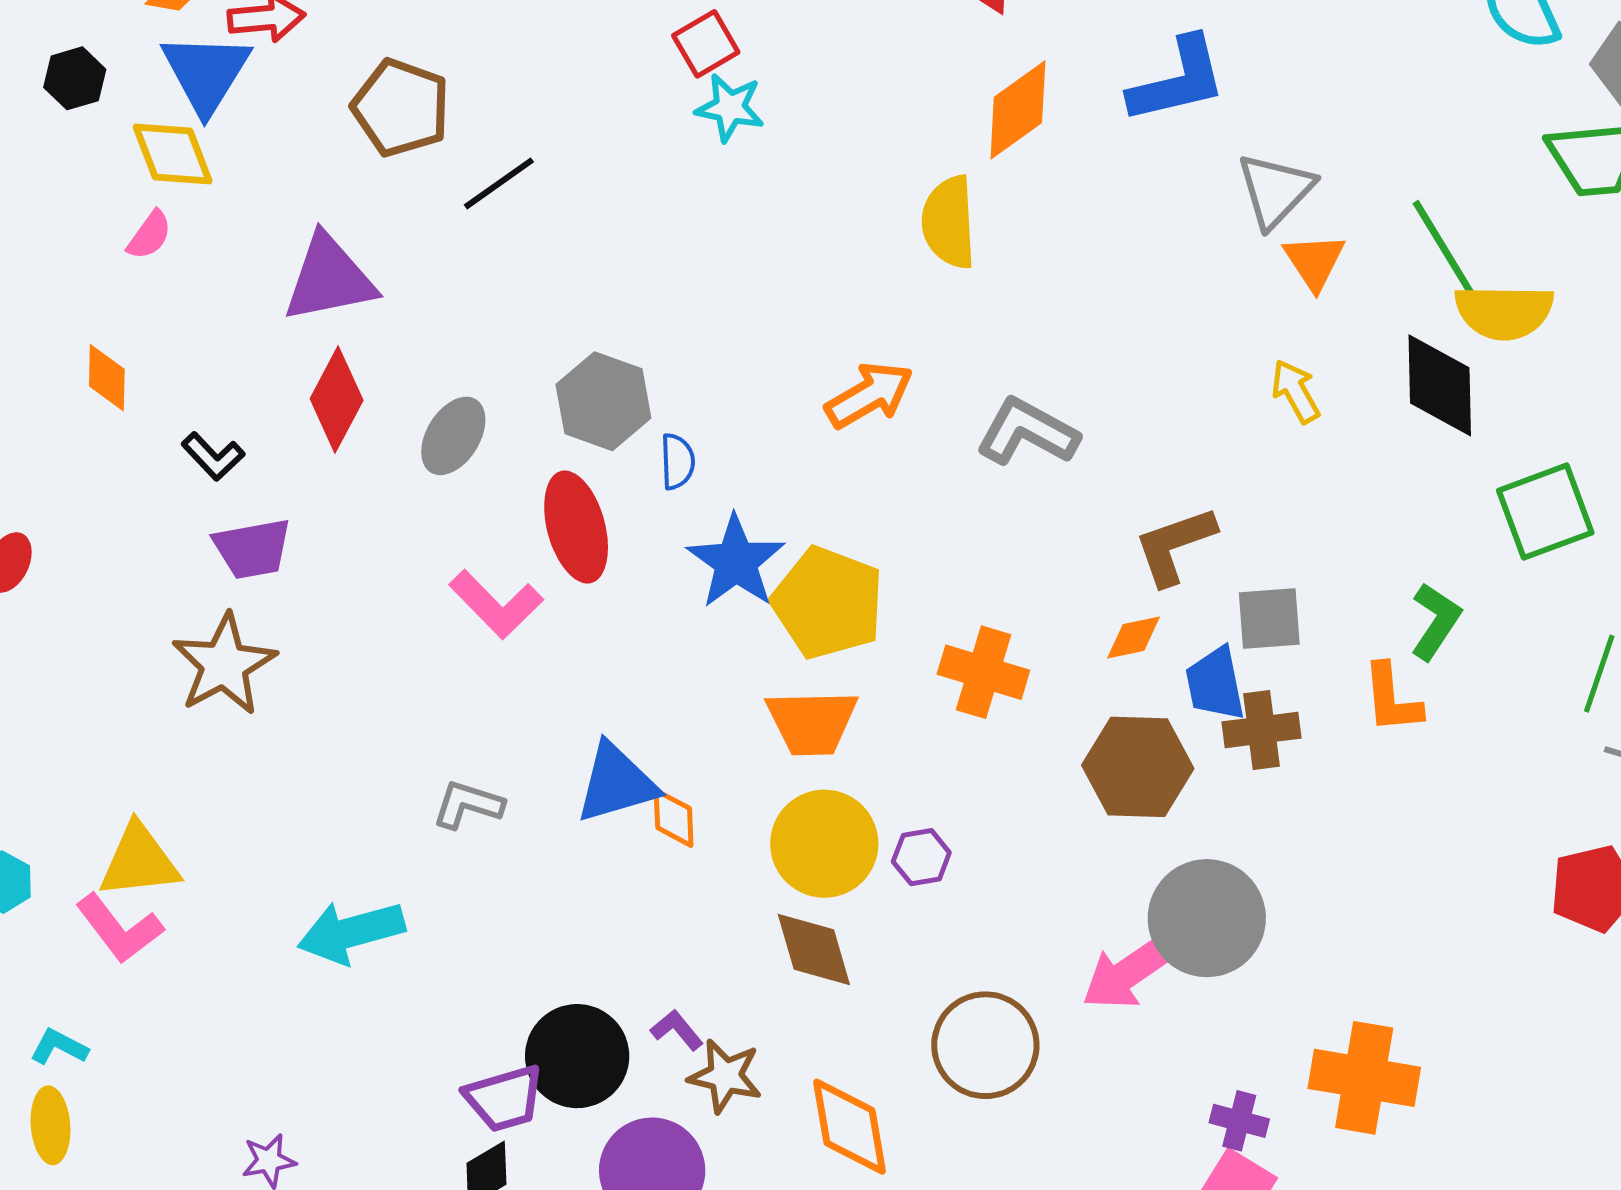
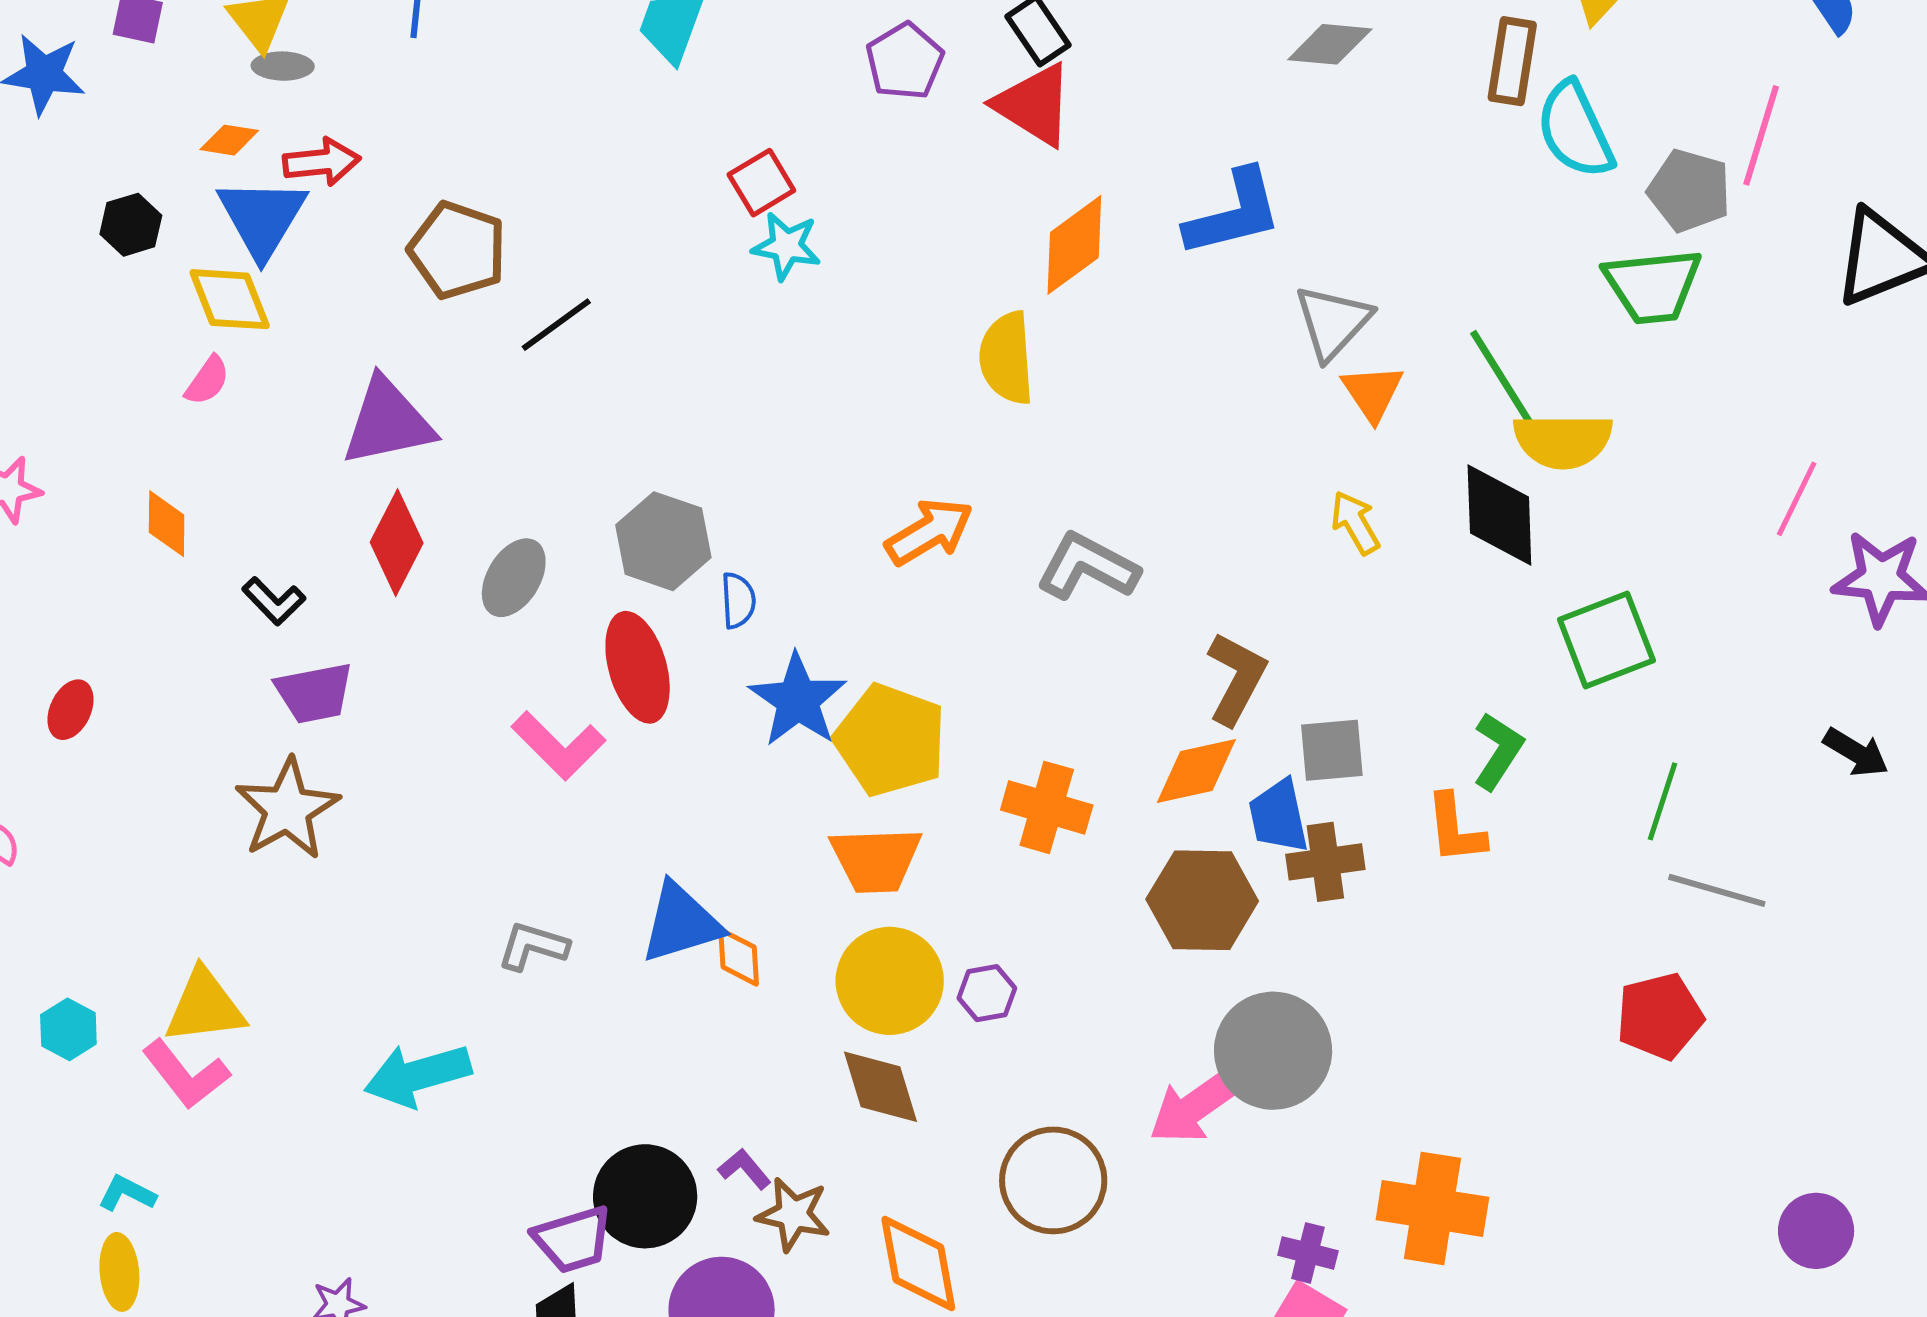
brown L-shape: (1175, 545) -> (1236, 678), turned 138
orange diamond: (1134, 637) -> (1196, 771), size x1.5

